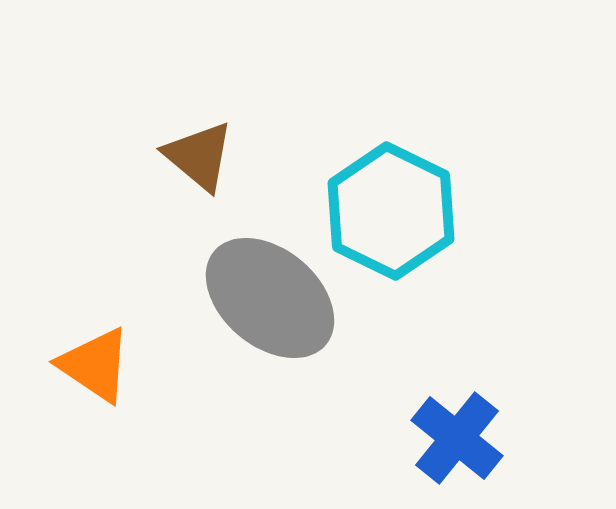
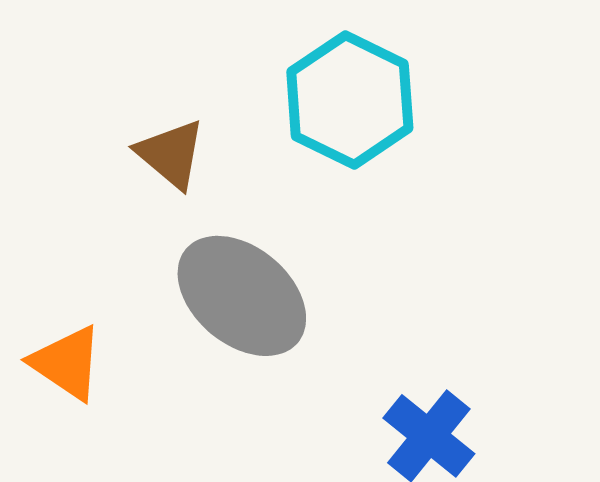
cyan hexagon: (391, 211) -> (350, 100), moved

